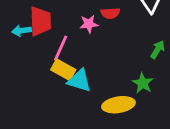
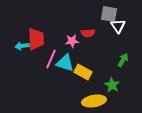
yellow rectangle: (63, 70) -> (83, 72), moved
cyan triangle: (79, 80) -> (65, 63), moved

